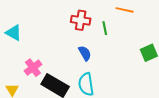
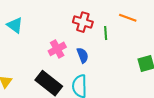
pink cross: (33, 68) -> (57, 49), moved

